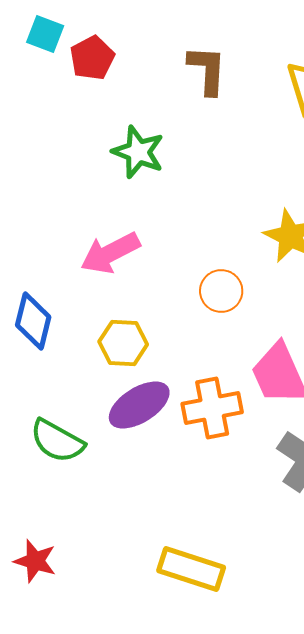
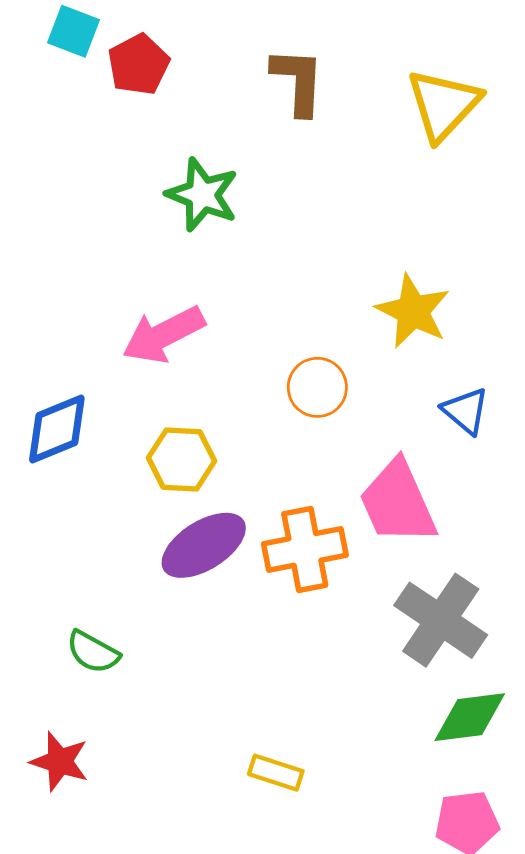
blue diamond: (33, 321) -> (57, 429), turned 54
green semicircle: (57, 441) -> (93, 652), moved, size x0.7
yellow rectangle: (191, 569) -> (276, 773), size x0.6

